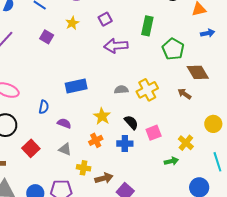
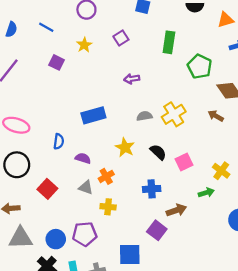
purple arrow: (116, 46) -> (132, 79), moved, size x0.6
orange cross: (96, 140) -> (106, 176), moved
blue cross: (125, 144) -> (152, 189), moved
brown arrow: (104, 178) -> (176, 210), moved

